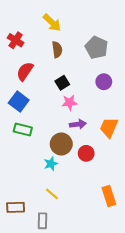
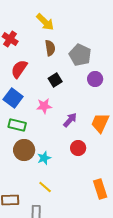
gray pentagon: (97, 47) -> (80, 55), moved
pink star: (70, 102) -> (44, 106), moved
purple arrow: (78, 124) -> (70, 120), turned -42
brown circle: (61, 144) -> (24, 150), moved

